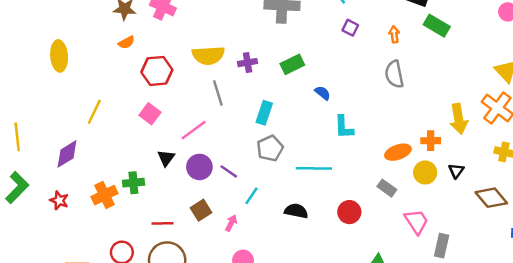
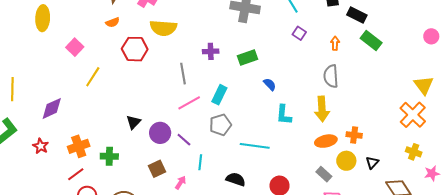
yellow semicircle: (208, 55) -> (163, 28), moved
yellow ellipse: (59, 56) -> (43, 18), moved
yellow line: (94, 112) -> (93, 77), moved
pink square: (150, 114) -> (75, 47), moved
yellow arrow: (459, 119) -> (322, 109), moved
pink line: (194, 130) -> (189, 103), moved
green cross: (133, 183) -> (109, 156), moved
gray rectangle: (387, 188) -> (324, 174), moved
cyan line: (251, 196) -> (200, 162), turned -35
red line: (163, 223) -> (76, 174), moved, turned -42

